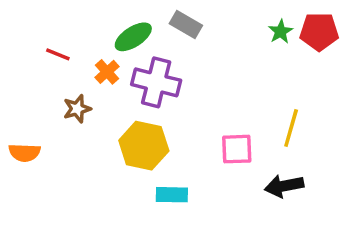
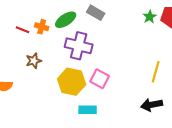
orange cross: (107, 72) -> (42, 27), moved, turned -32
pink square: (237, 149) -> (100, 79), moved, turned 30

